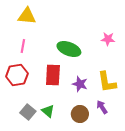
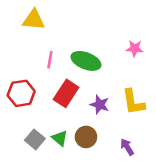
pink line: (23, 46) -> (50, 60), moved
red rectangle: (53, 75) -> (66, 93), turned 30
purple arrow: (102, 107) -> (127, 147), moved
brown circle: (80, 114) -> (86, 137), moved

